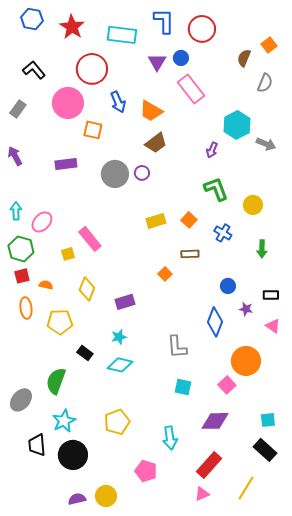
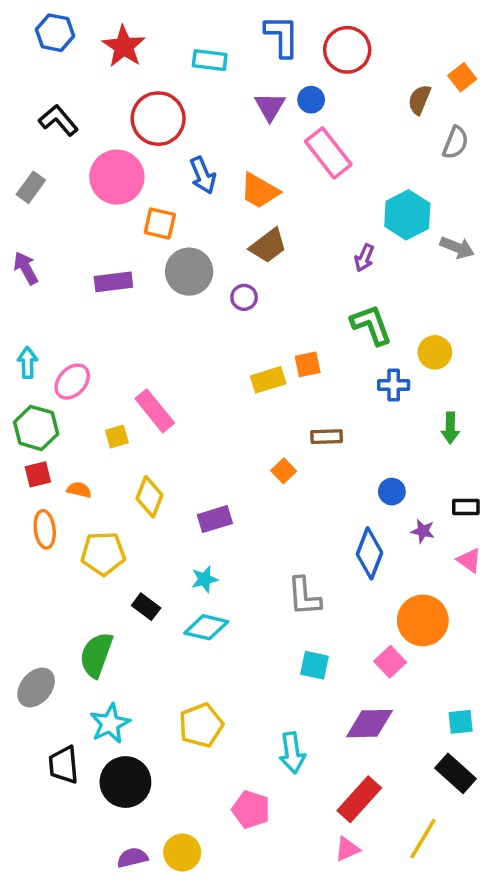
cyan rectangle: (122, 35) -> (210, 60), size x0.7
gray circle: (115, 174) -> (189, 272), moved
orange square: (189, 220) -> (308, 364), moved, turned 35
blue cross: (223, 233) -> (394, 385), moved, turned -30

